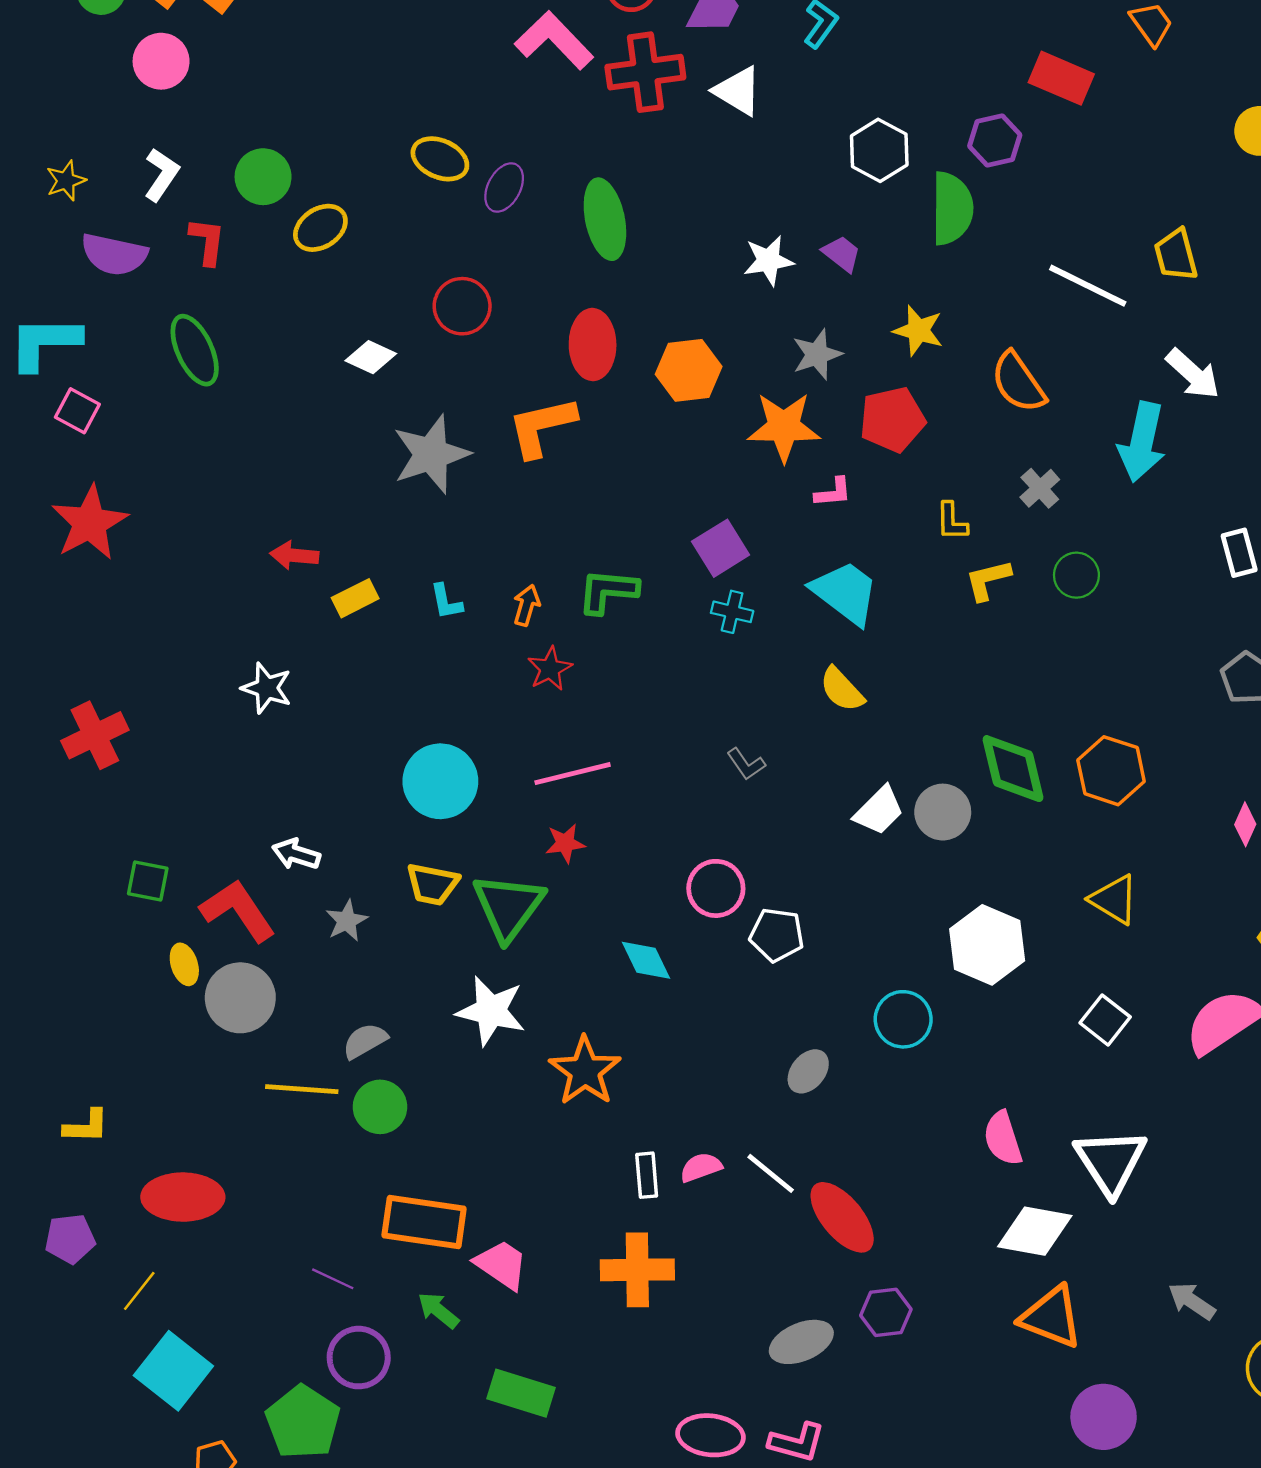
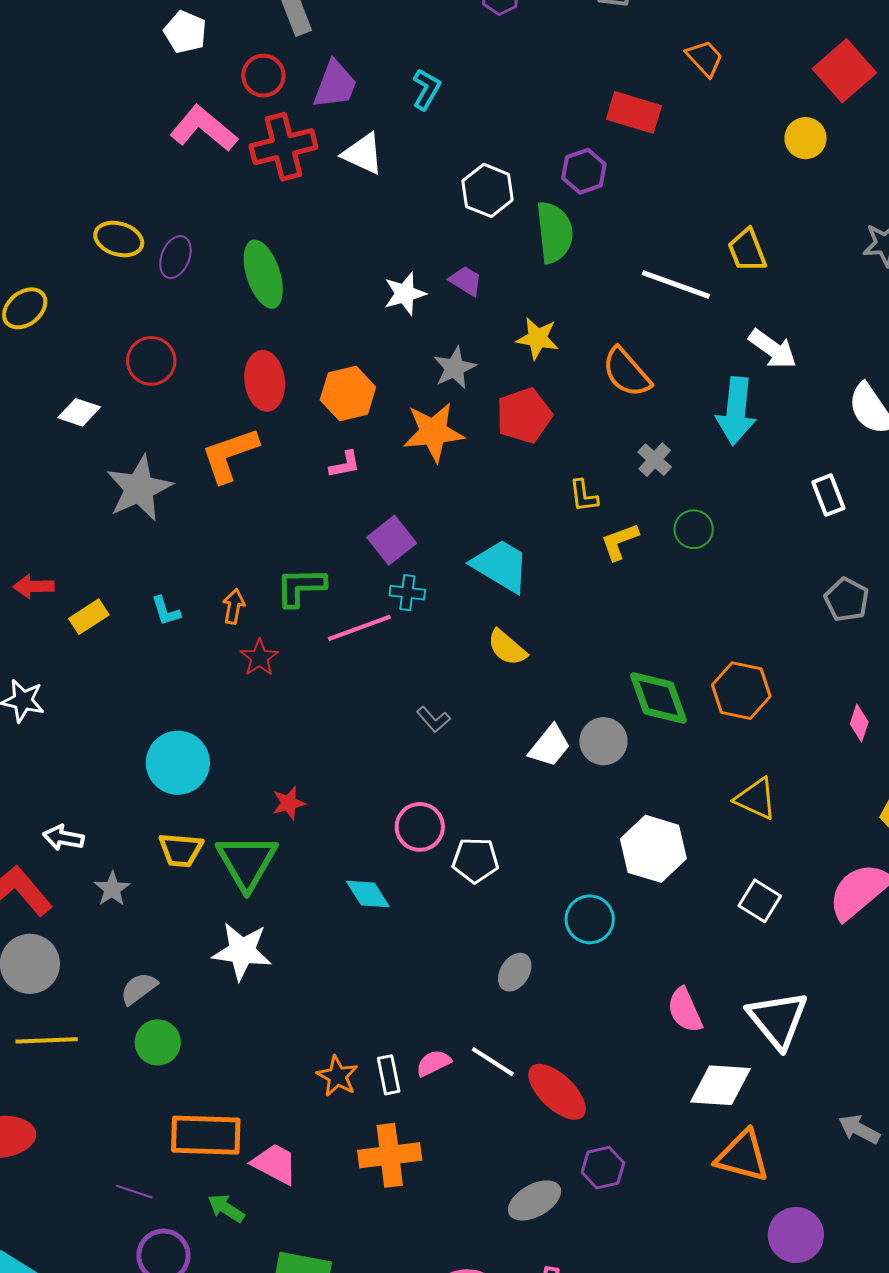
pink L-shape: (833, 492) -> (345, 464), moved
pink line: (573, 774) -> (359, 628), moved
orange star: (585, 1071) -> (337, 1076), moved, size x0.7
yellow line: (302, 1089) -> (47, 1040), moved

